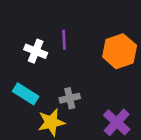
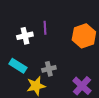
white cross: (36, 51) -> (25, 36), turned -35

